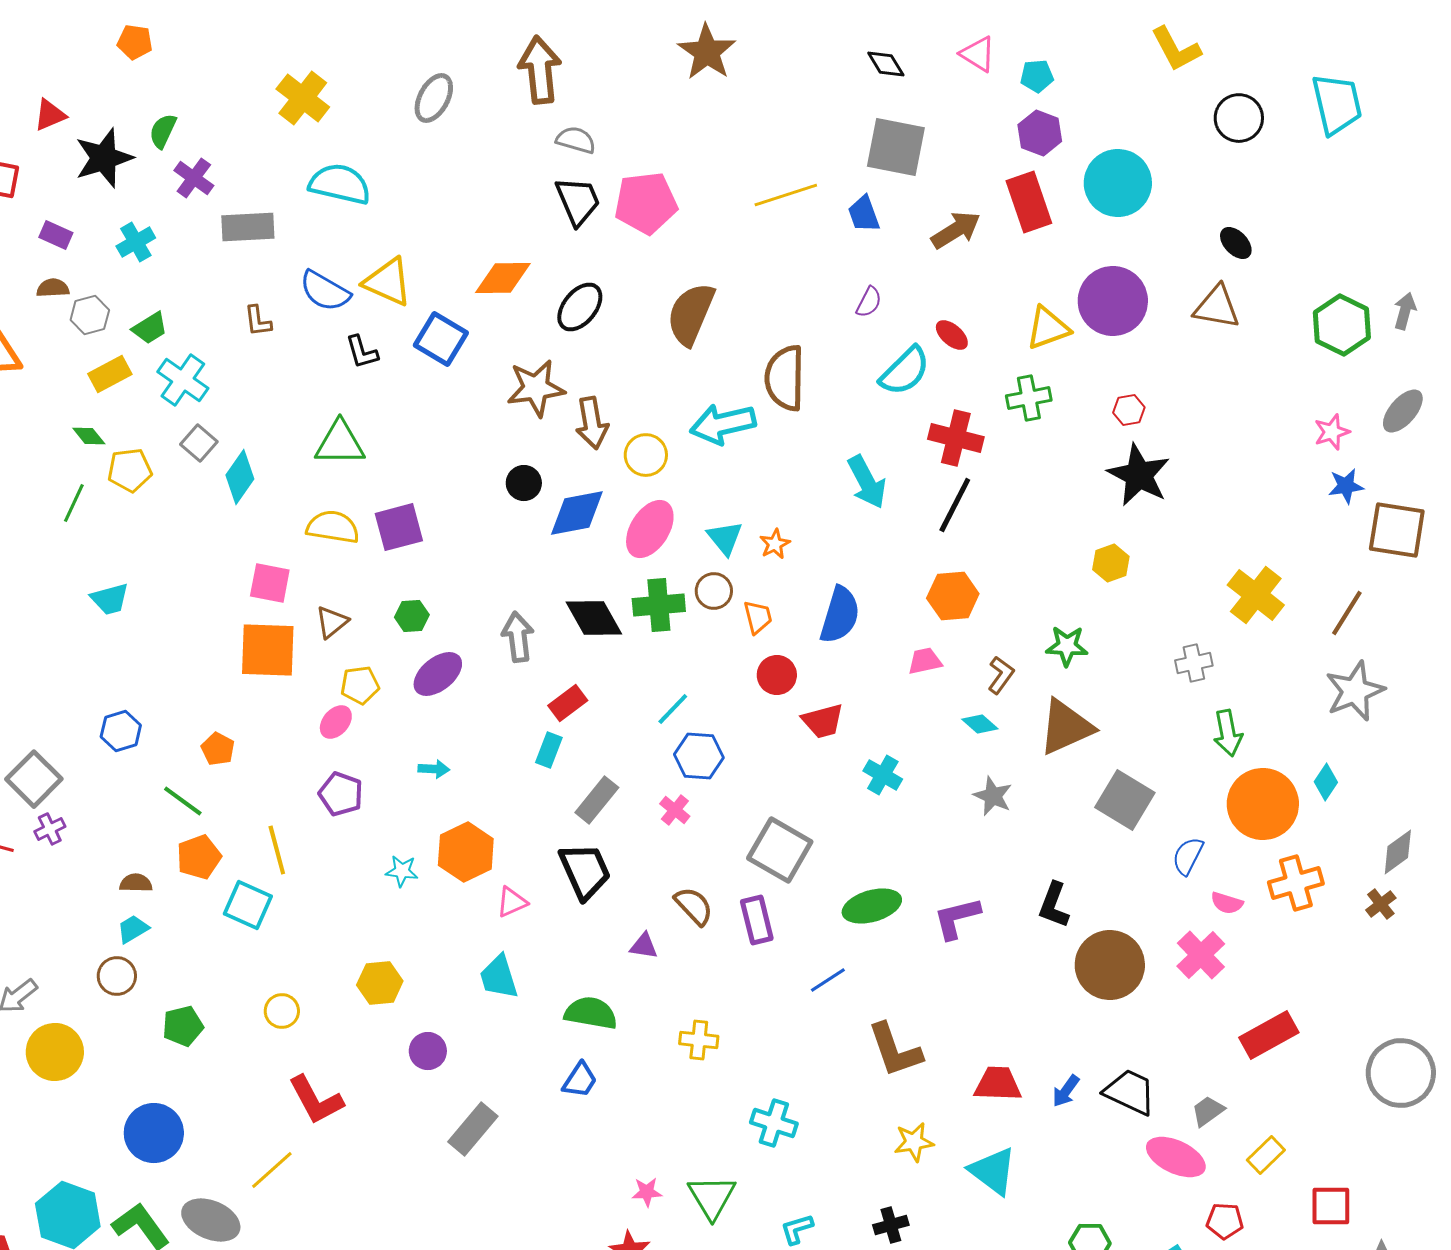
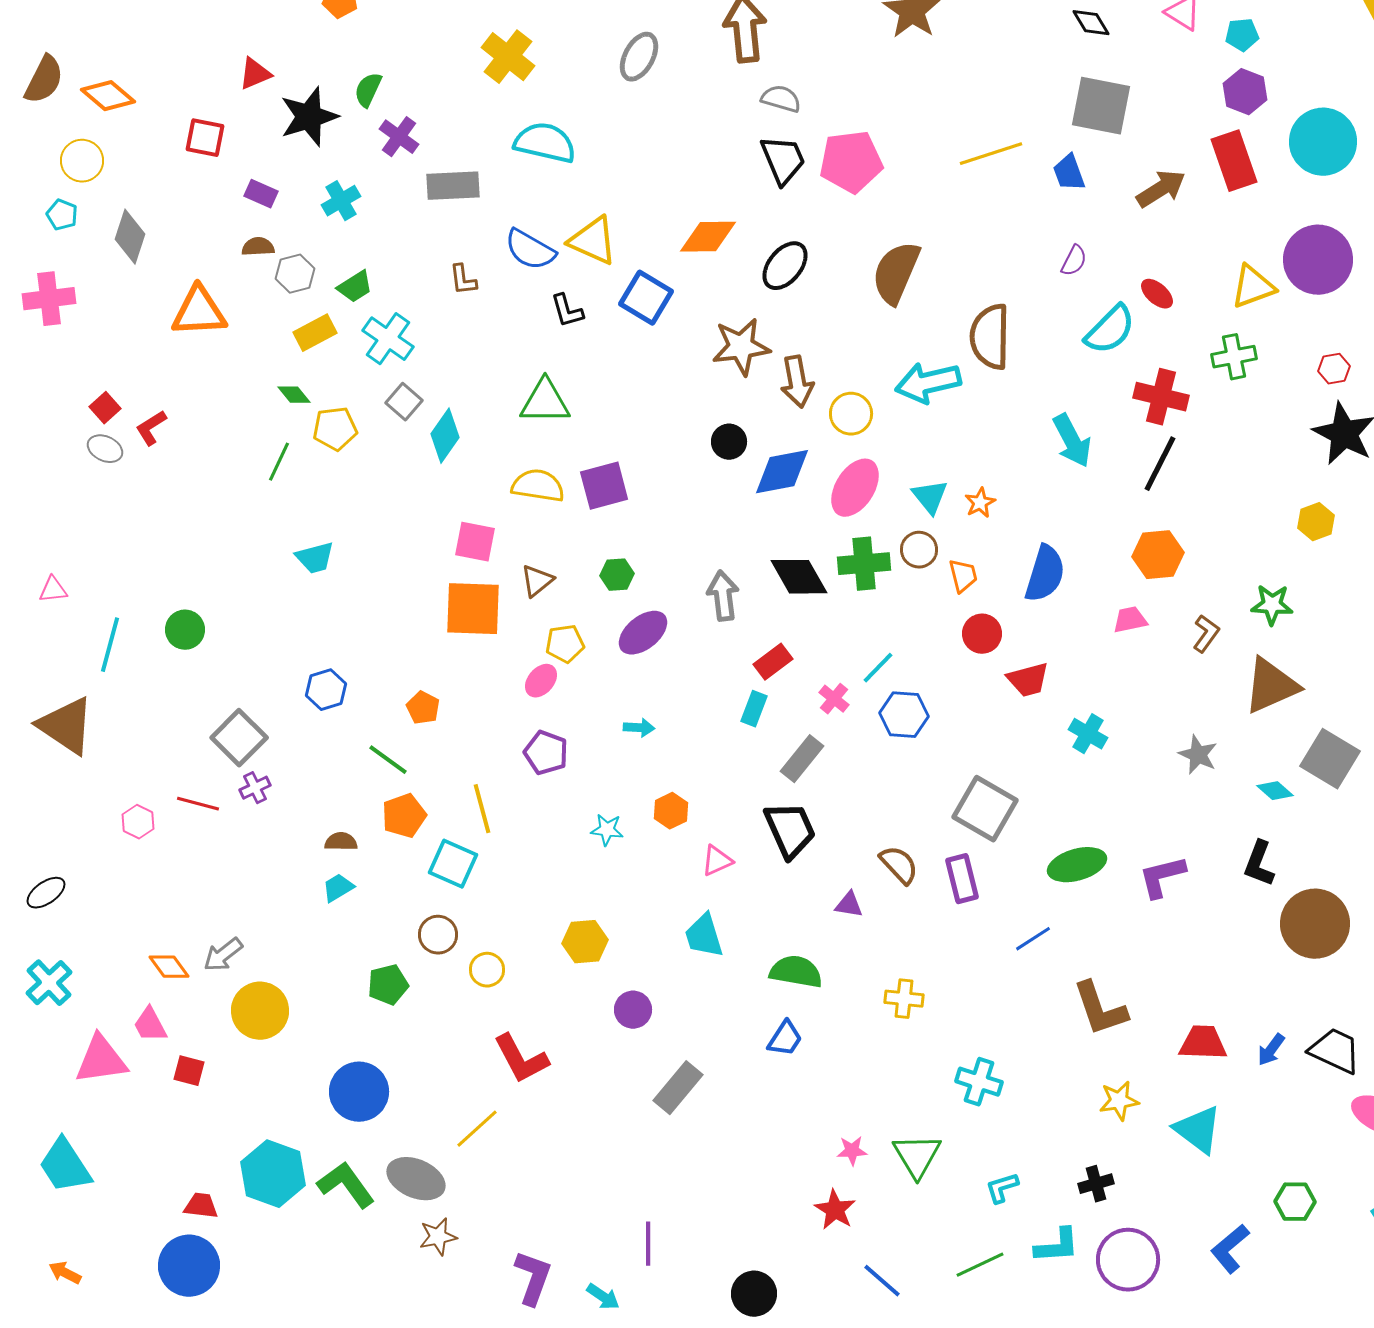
cyan diamond: (980, 724) -> (1275, 791), moved
pink cross: (675, 810) -> (834, 699), moved
orange hexagon: (466, 852) -> (671, 811), size x0.6
brown circle: (117, 976) -> (438, 935), moved

